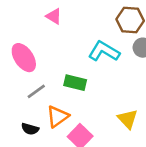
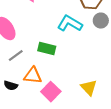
orange triangle: (58, 116) -> (33, 76), turned 42
yellow triangle: (128, 119) -> (89, 88), moved

